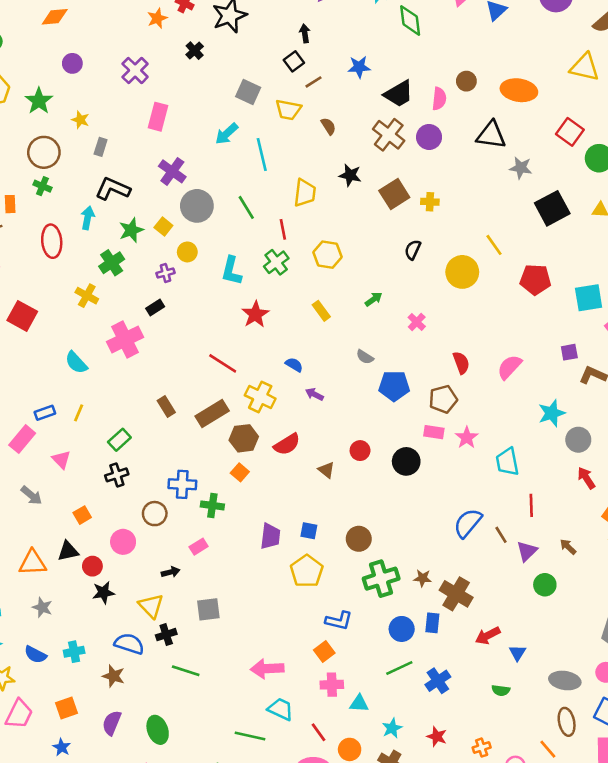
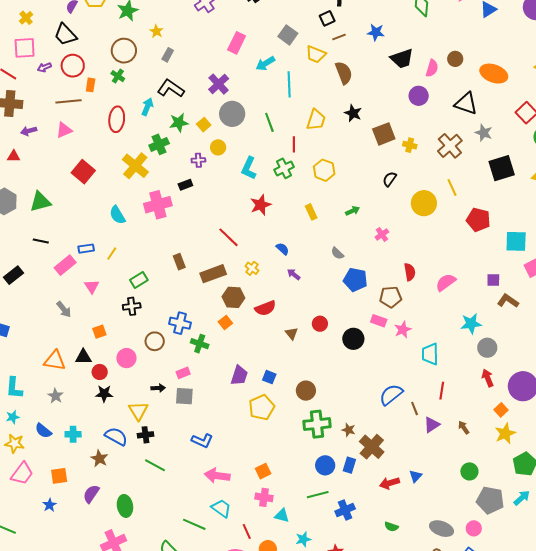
pink rectangle: (158, 117) -> (237, 43), moved
brown semicircle: (328, 126) -> (344, 73), size x1.6
brown cross: (389, 135) -> (450, 146), moved
yellow cross: (87, 296) -> (135, 166), size x1.5
yellow cross: (260, 397) -> (252, 268), size x0.6
green circle: (545, 585) -> (469, 471), moved
gray square: (208, 609) -> (184, 396), moved
blue L-shape: (339, 621) -> (202, 441), moved
blue triangle: (517, 653) -> (416, 476), moved

